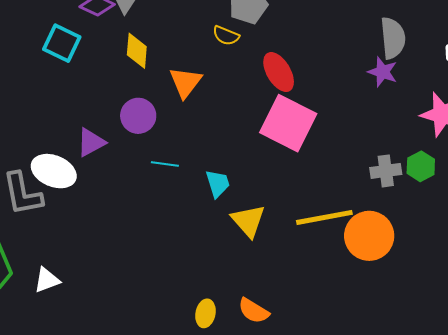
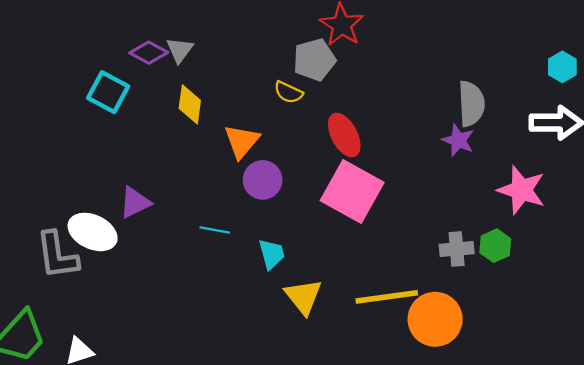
purple circle: (138, 116) -> (263, 180), moved

